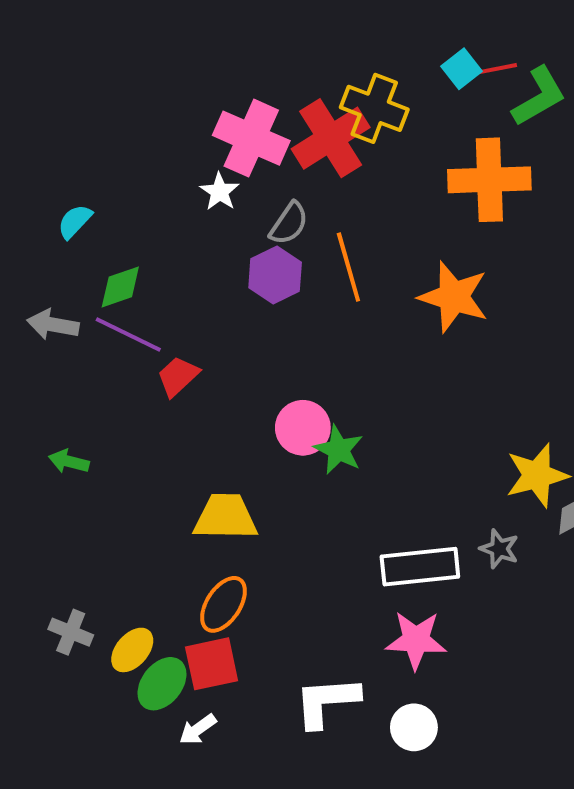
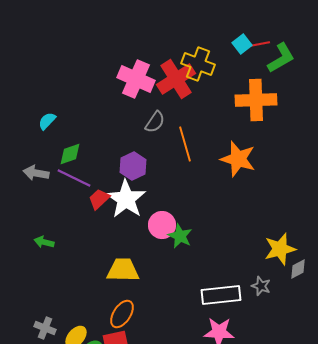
white star: (220, 192) -> (126, 199), moved, size x2.0
purple hexagon: (275, 275) -> (133, 166), moved

